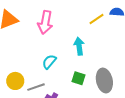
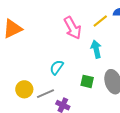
pink arrow: (45, 22) -> (73, 28), moved, turned -35
cyan arrow: (79, 46) -> (96, 49), moved

